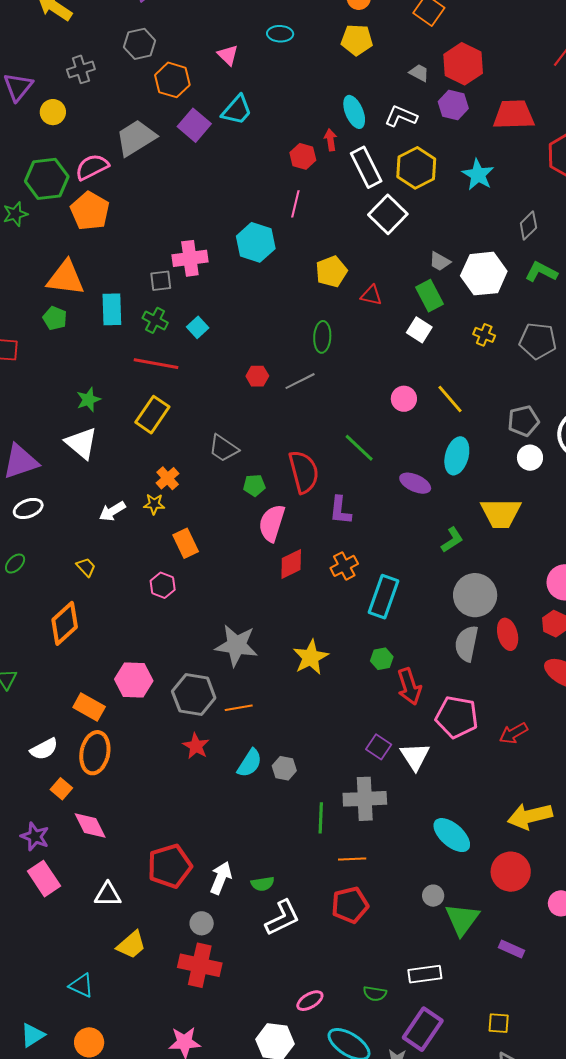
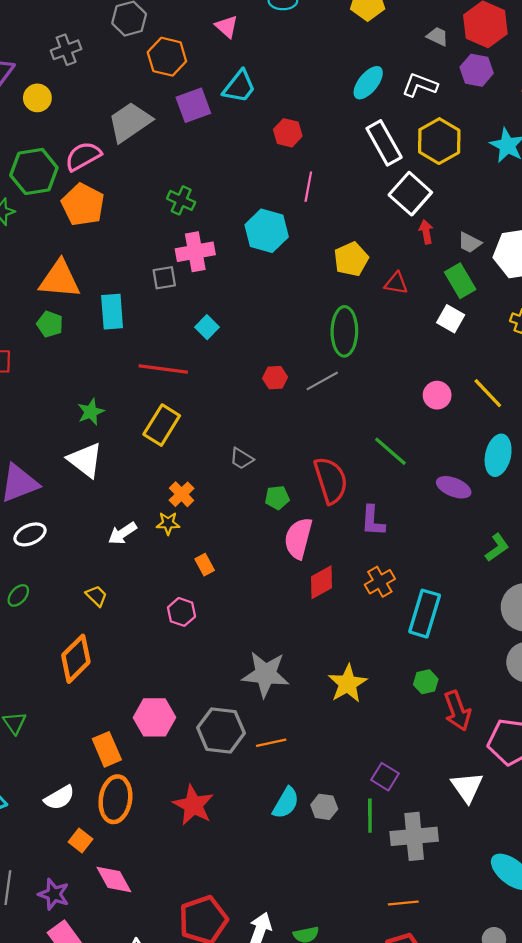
cyan ellipse: (354, 112) -> (368, 83), turned 64
purple square: (194, 125) -> (193, 105), turned 32
red arrow: (330, 140) -> (426, 232), moved
red hexagon: (303, 156) -> (288, 133), moved
green cross: (155, 320) -> (181, 200), moved
green ellipse: (322, 337) -> (344, 331), size x1.4
gray trapezoid: (224, 448) -> (242, 459), size x0.7
orange rectangle: (186, 543) -> (205, 565), size x0.7
orange rectangle: (89, 707) -> (107, 749), turned 40
red star: (196, 746) -> (193, 805), moved, size x1.4
purple square: (379, 747) -> (385, 777), moved
green line: (321, 818) -> (370, 816), moved

